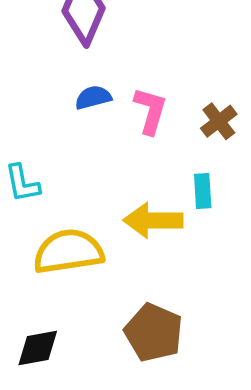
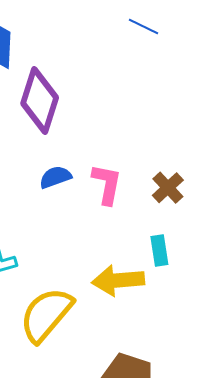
yellow semicircle: (68, 251) -> (46, 315), turned -36

